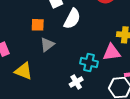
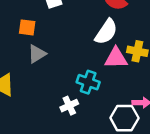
white semicircle: (72, 19) -> (106, 32), moved
pink triangle: (112, 52) -> (116, 58), moved

